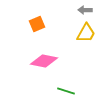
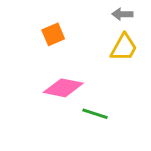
green line: (66, 91) -> (95, 114), moved

